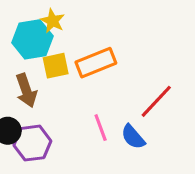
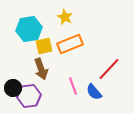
yellow star: (53, 21) -> (65, 17), moved
brown arrow: (26, 90) -> (41, 69), moved

